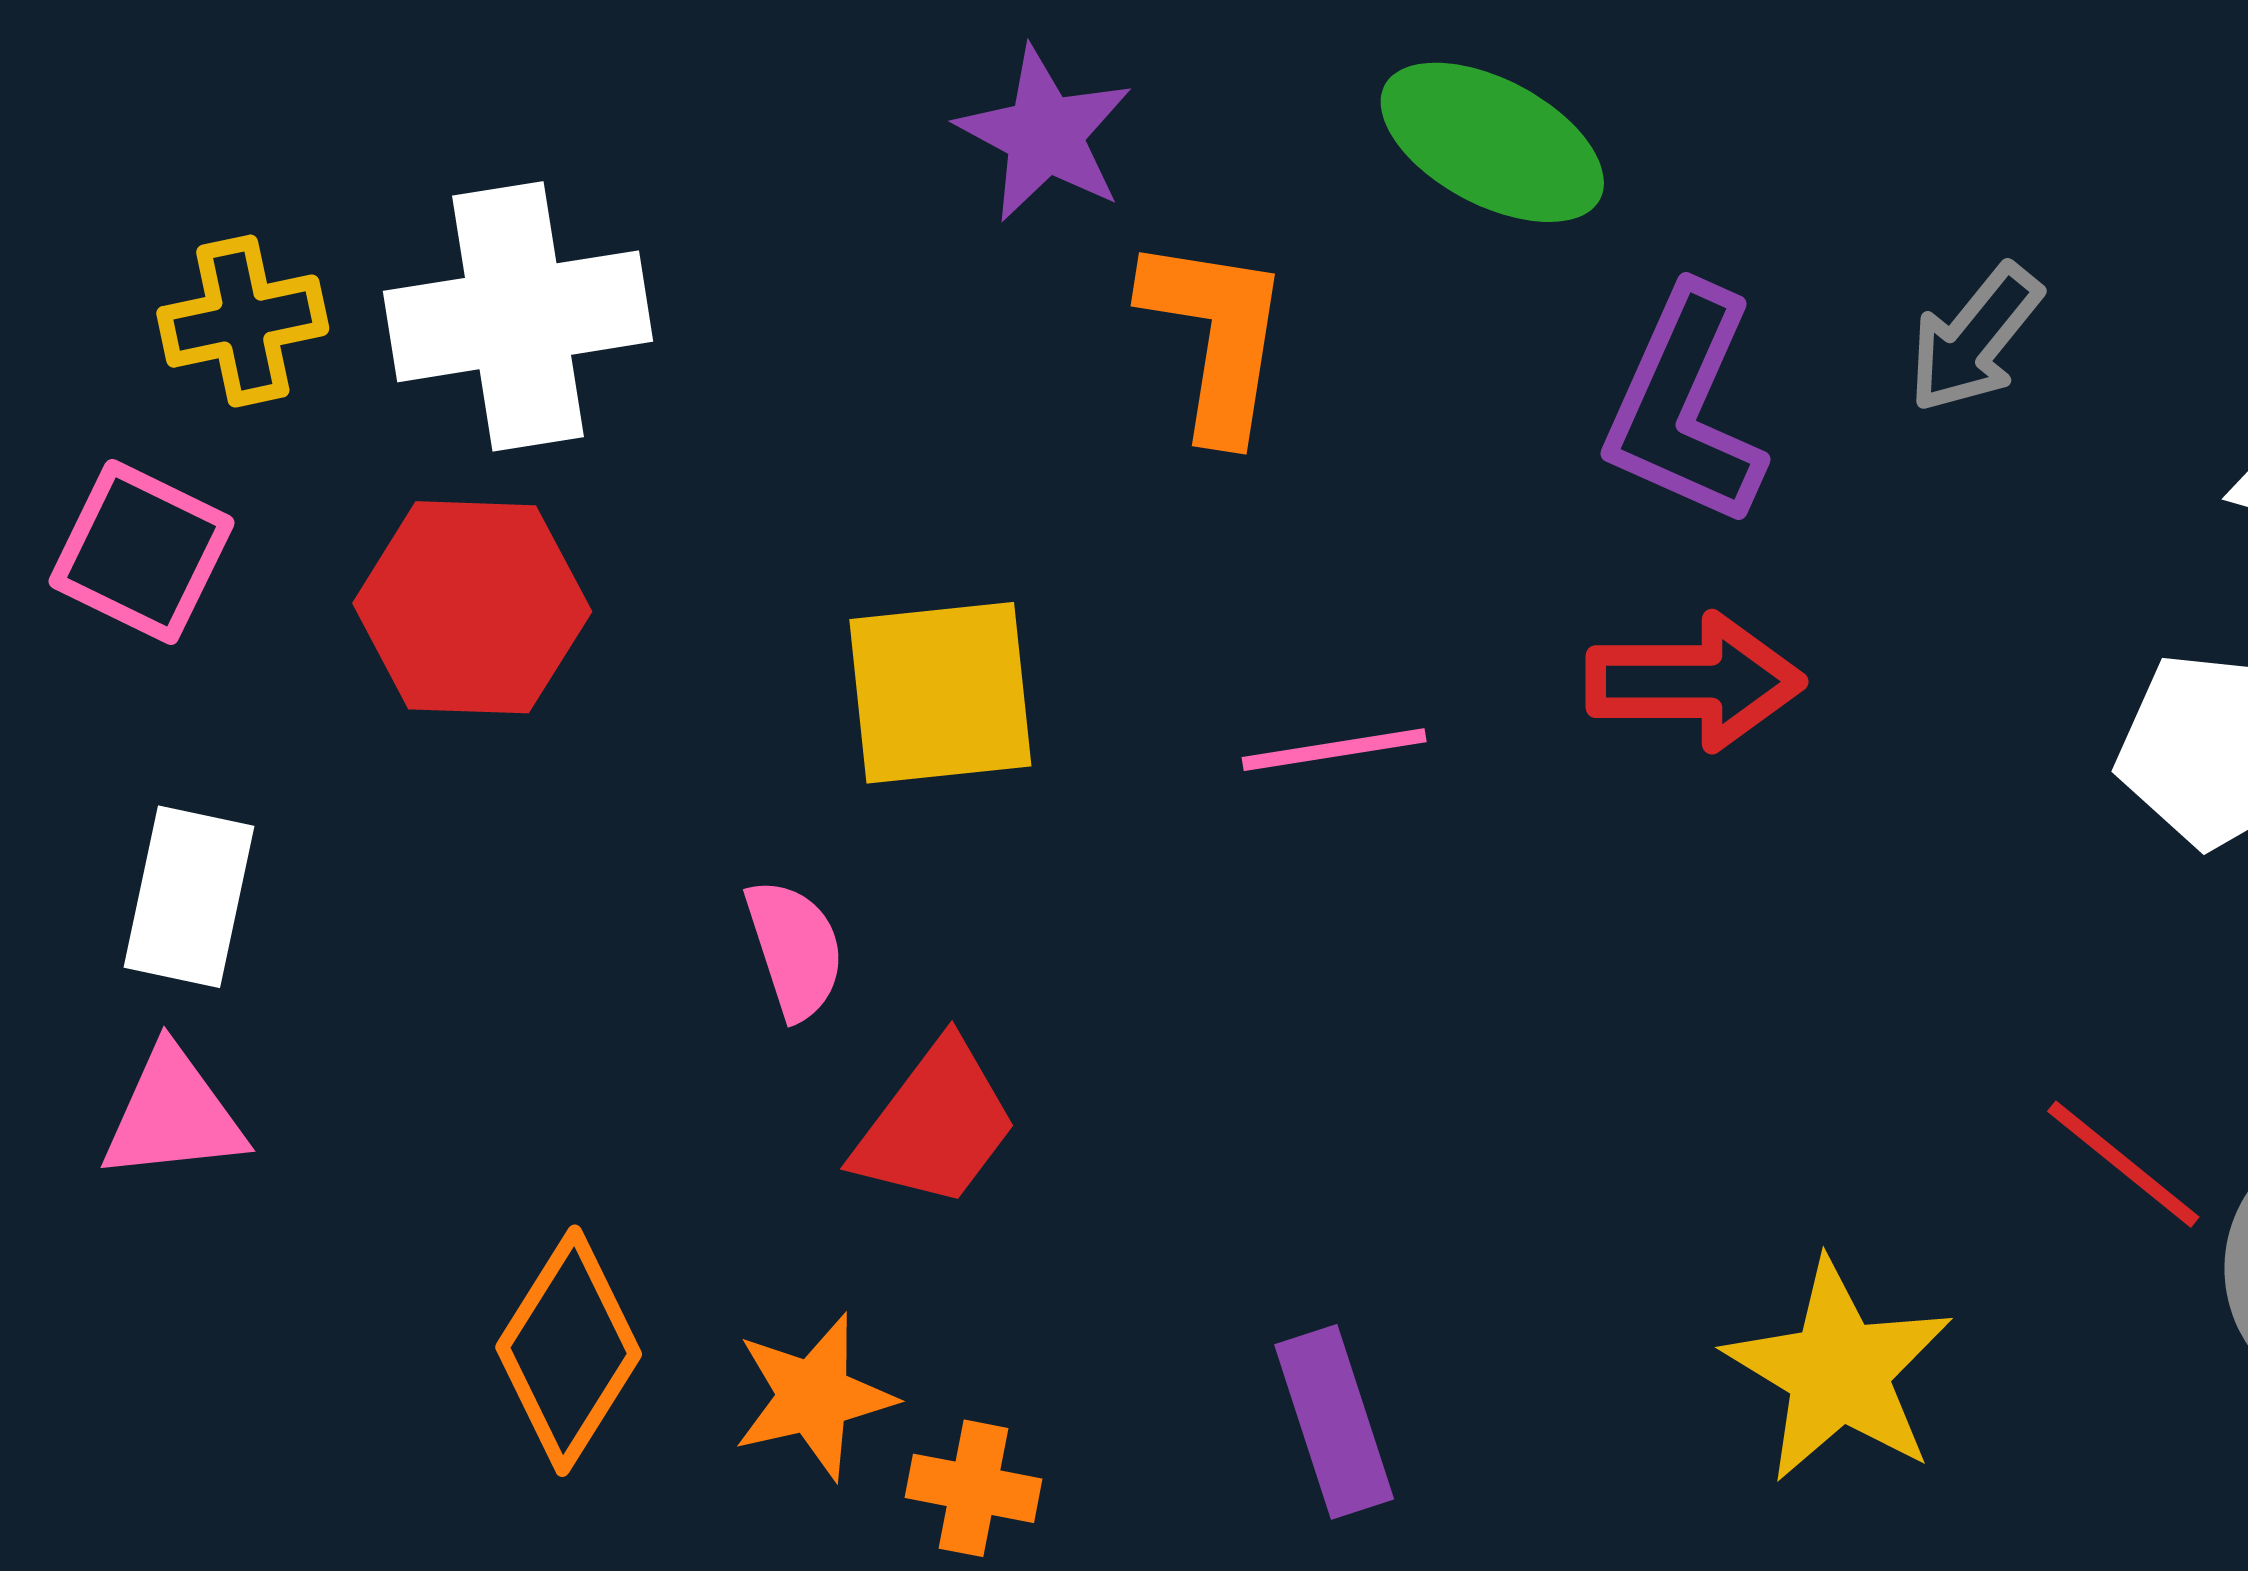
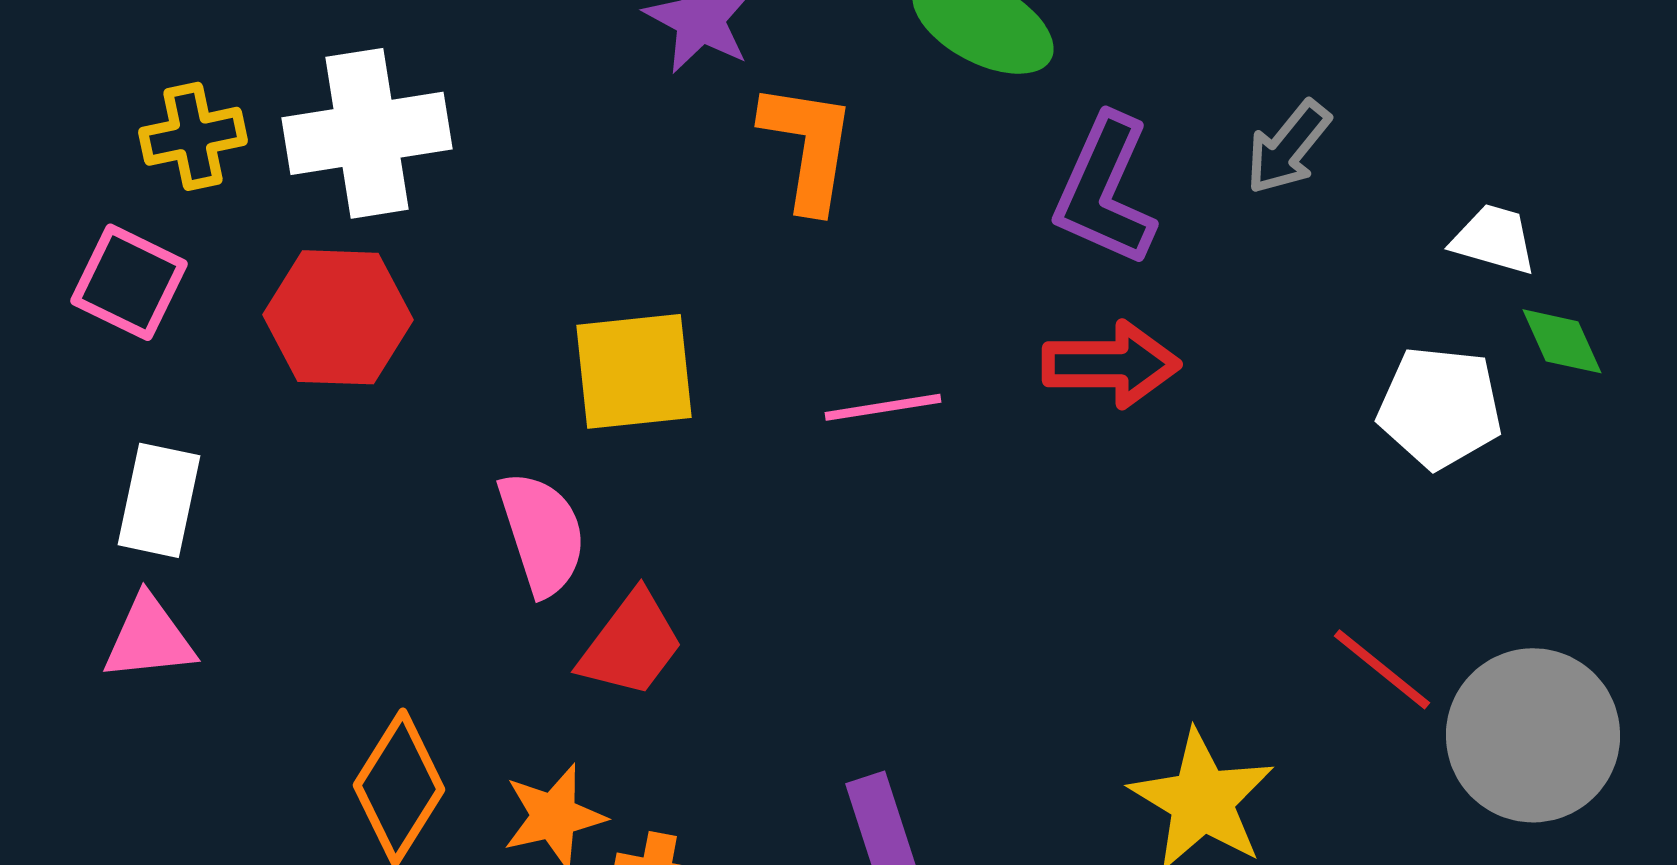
pink semicircle: (795, 949) -> (542, 533), size x1.4

